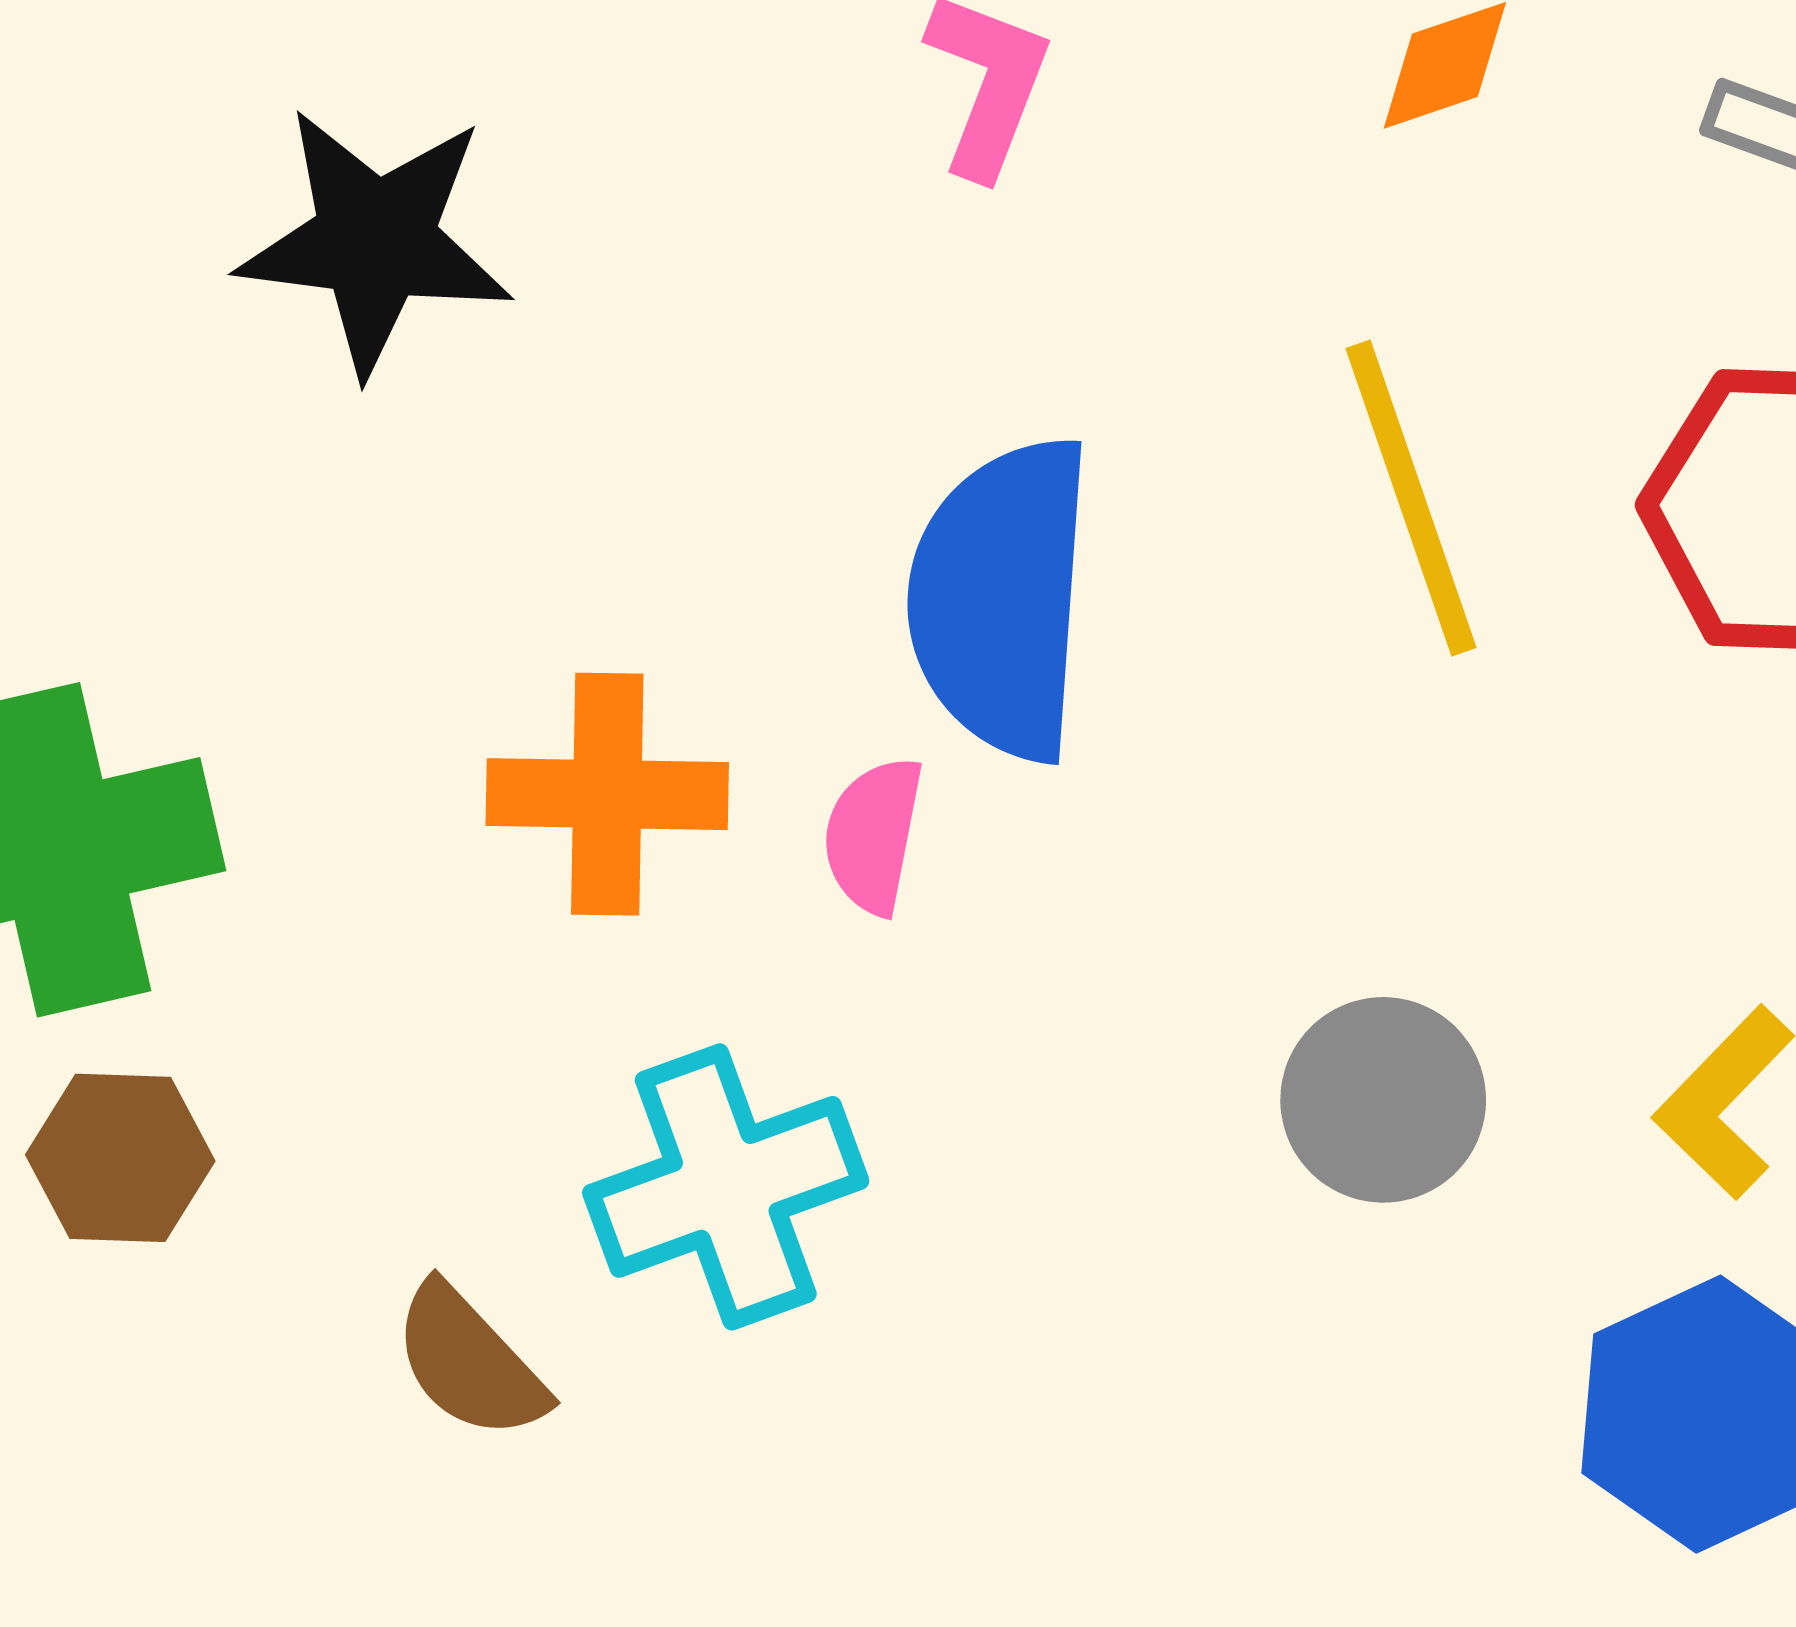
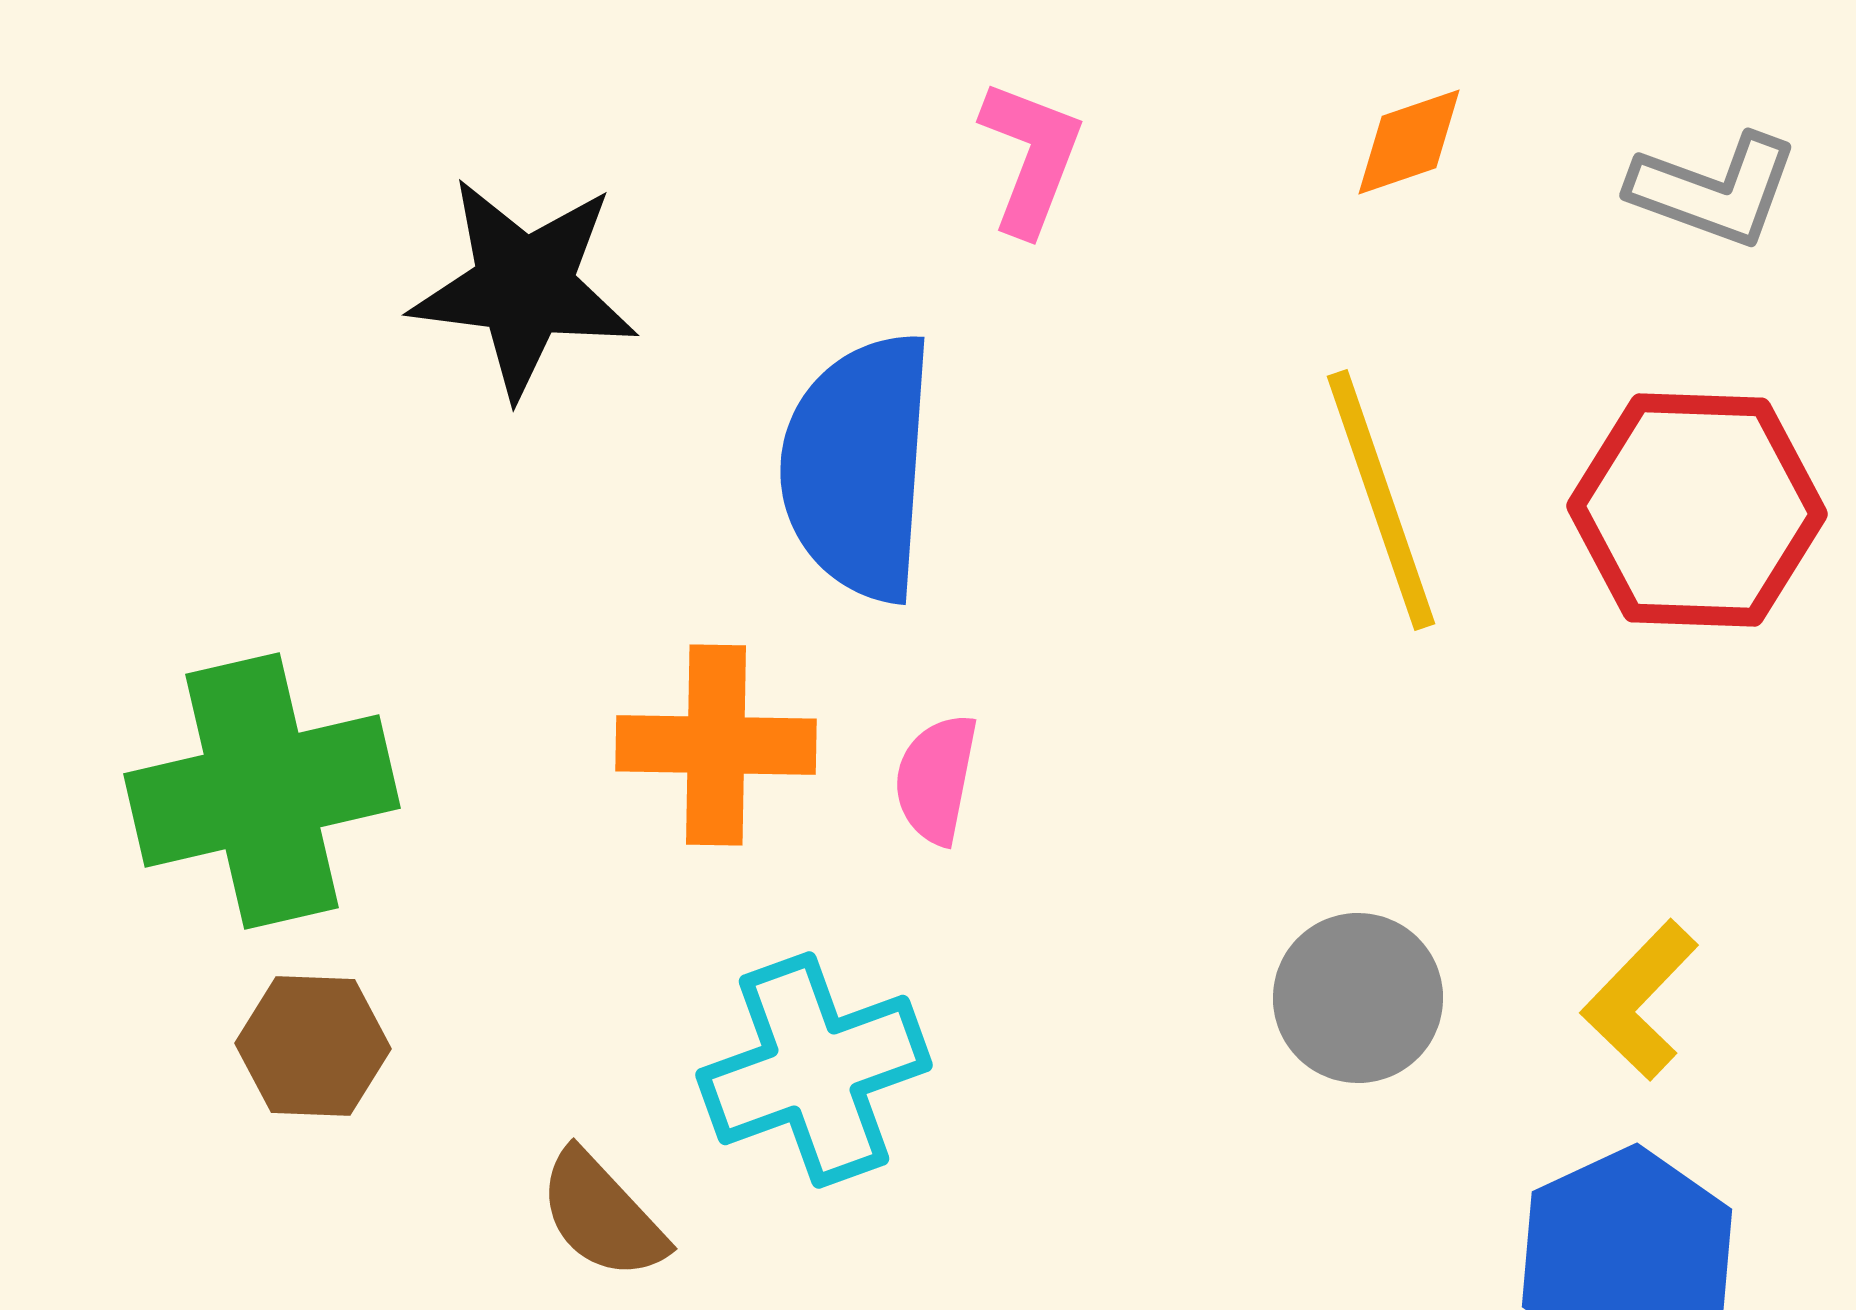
blue semicircle: (1001, 598) -> (858, 467), moved

